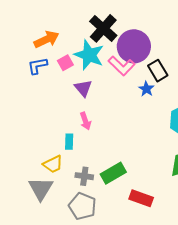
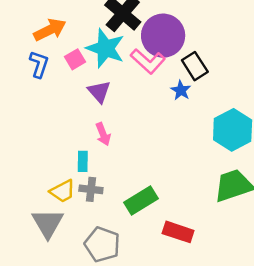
blue L-shape: (37, 66) -> (39, 64), turned 120
gray cross: (84, 176) -> (91, 189), moved

